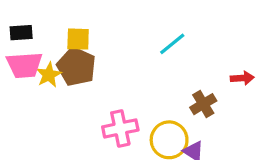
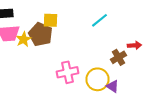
yellow square: (78, 39) -> (50, 20), moved
red arrow: (242, 78) -> (134, 45), moved

